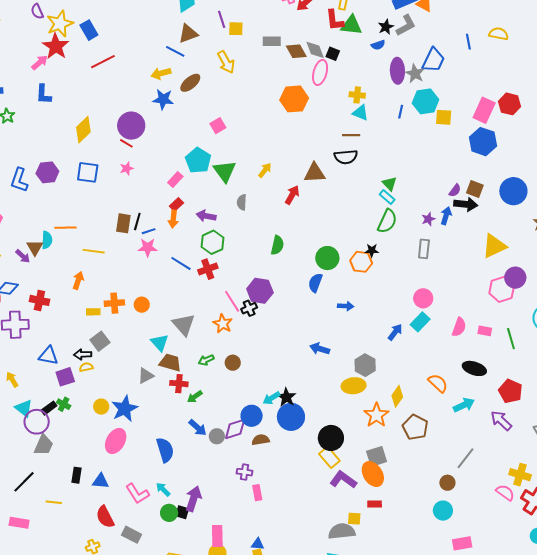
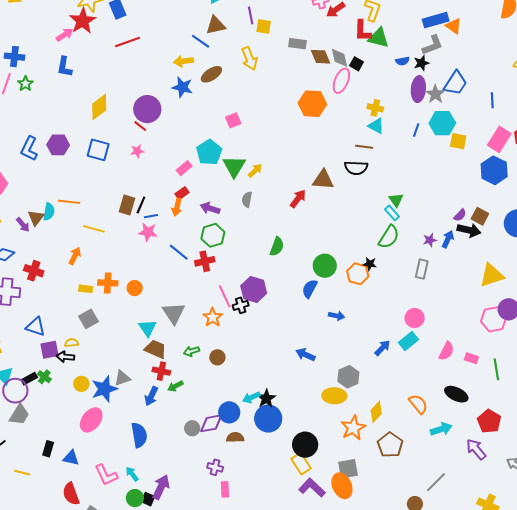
black star: (386, 27) -> (421, 63), moved
blue line: (468, 42) -> (492, 100), moved
yellow arrow: (265, 170) -> (255, 170), moved
black arrow: (83, 354) -> (65, 357), moved
gray triangle: (146, 376) -> (122, 378), moved
blue arrow: (198, 428) -> (151, 396), moved, turned 66

